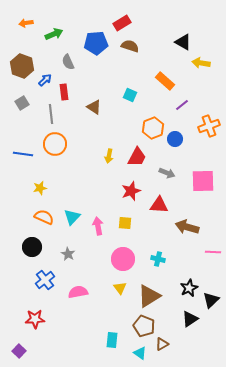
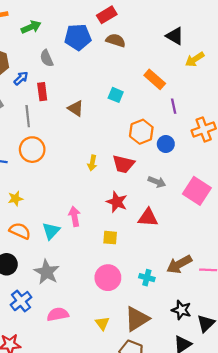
yellow arrow: (201, 63) -> (195, 59), turned -42
purple line: (182, 105) -> (174, 106), turned -64
red trapezoid: (137, 157) -> (123, 164), turned 75
pink square: (203, 181) -> (197, 191), turned 35
red star: (131, 191) -> (117, 202), turned -30
pink arrow: (98, 226) -> (74, 216), moved
brown arrow: (187, 227) -> (179, 264), moved, turned -45
gray star: (68, 254) -> (47, 272), size x1.6
yellow triangle: (120, 288) -> (102, 323), moved
black star: (189, 288) -> (181, 310), turned -30

